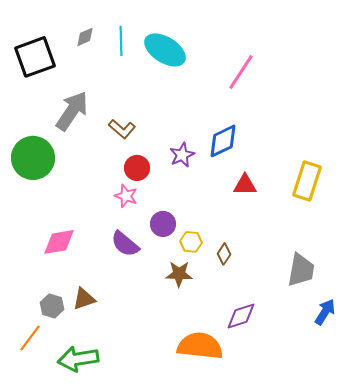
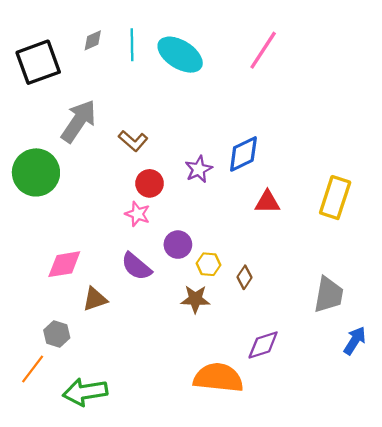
pink line: (241, 72) -> (263, 50), moved
brown triangle: (84, 299) -> (95, 299), moved

